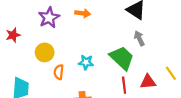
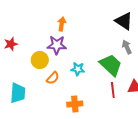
orange arrow: (83, 13) -> (62, 24), moved, turned -88
purple star: (49, 18) -> (57, 45), moved, turned 30
orange semicircle: (59, 72) -> (53, 78), turned -144

